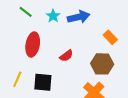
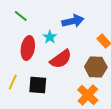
cyan star: (53, 16) -> (50, 37), moved
red semicircle: (66, 56) -> (61, 59), size x1.6

